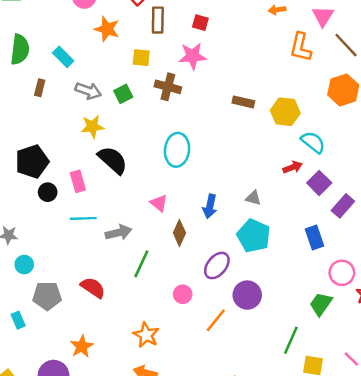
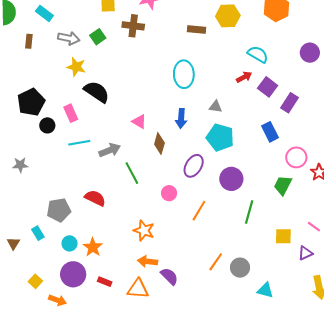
yellow hexagon: (285, 112) -> (228, 16), moved
yellow star: (92, 127) -> (76, 67), turned 30
cyan ellipse: (177, 150) -> (184, 74), moved
green line: (141, 264) -> (132, 173), turned -45
cyan circle: (24, 265) -> (70, 243), moved
purple circle: (247, 295) -> (231, 179), moved
green line: (291, 340) -> (249, 212), moved

